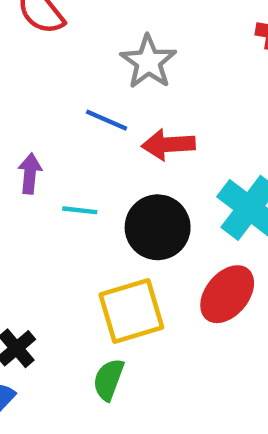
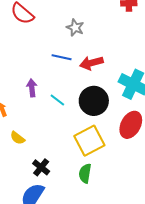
gray star: (148, 62) -> (75, 28), size x0.7
cyan line: (80, 210) -> (57, 100), turned 42

